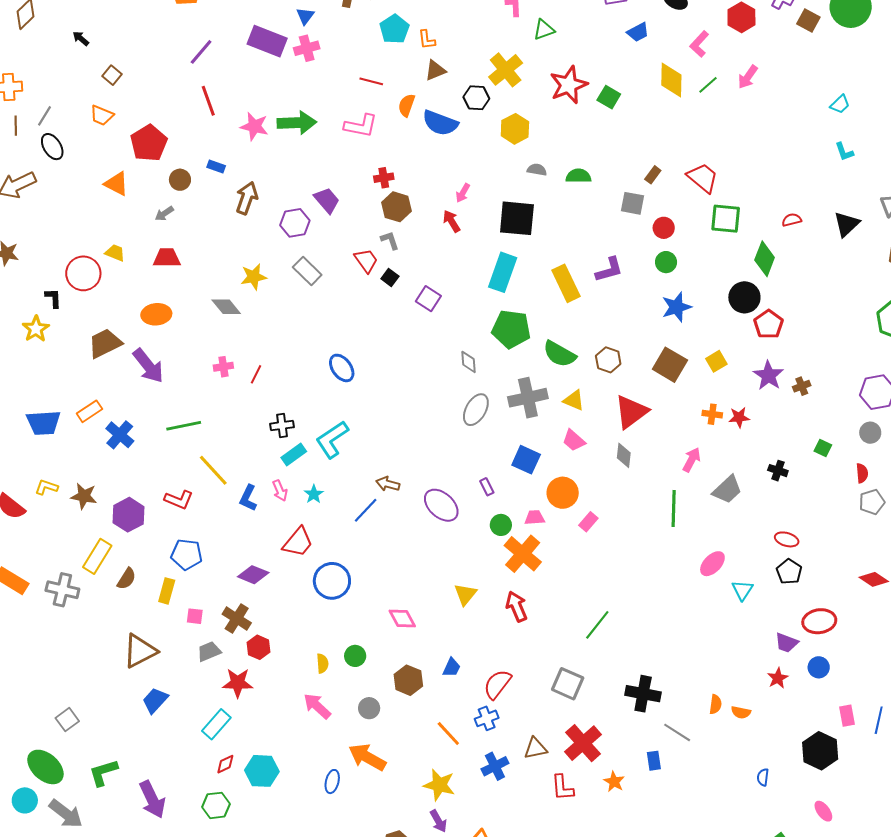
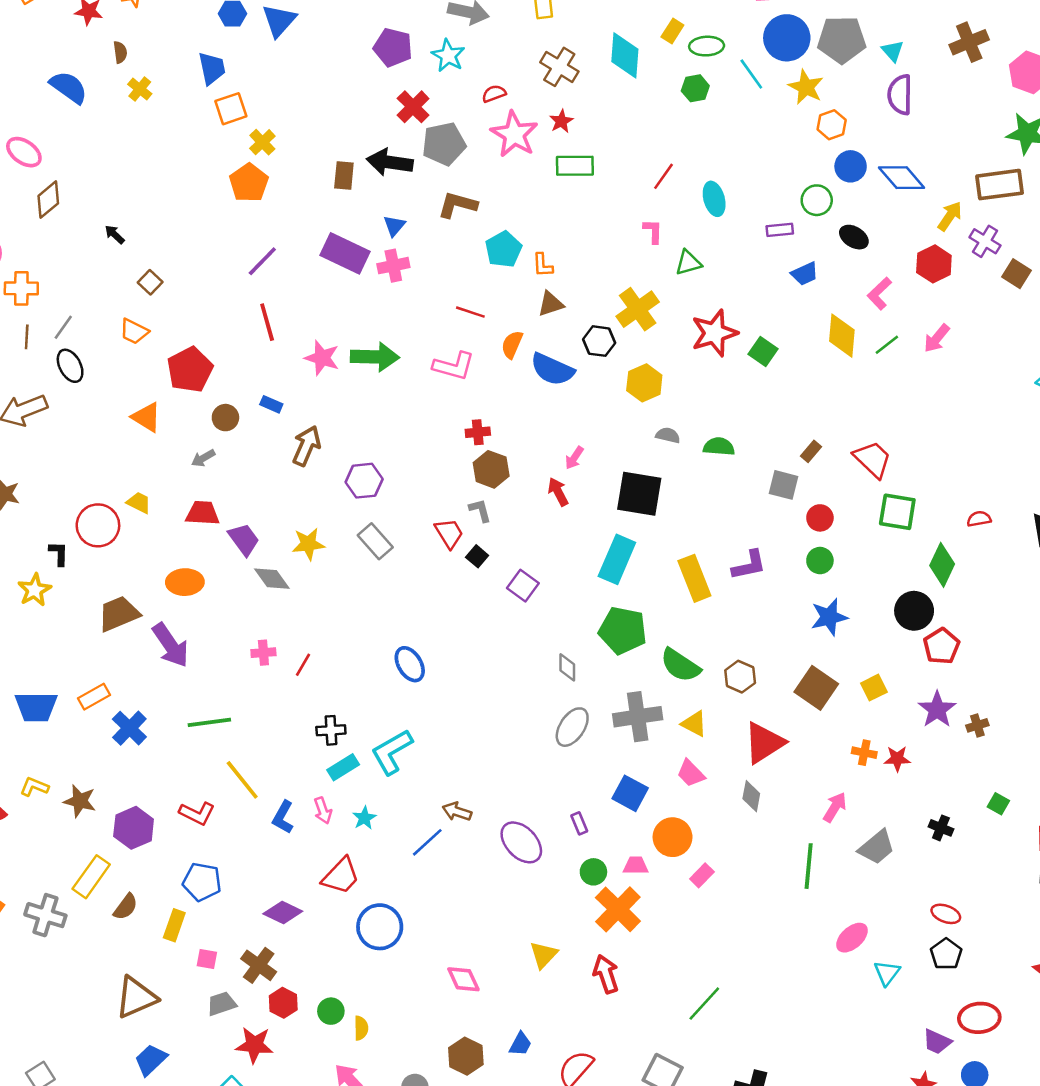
purple trapezoid: (327, 200) -> (244, 539), moved
green circle: (355, 656) -> (331, 1011), moved

